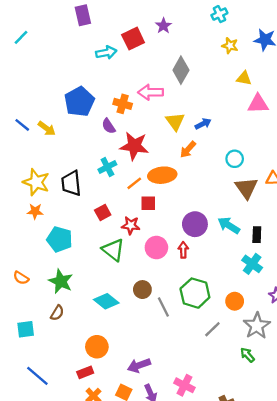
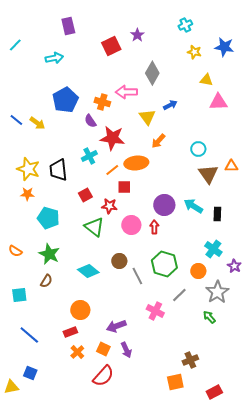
cyan arrow: (106, 53) -> (54, 58), moved
blue arrow: (203, 124) -> (170, 105), moved
cyan cross: (252, 264) -> (213, 249), moved
pink cross: (184, 385) -> (155, 311), moved

